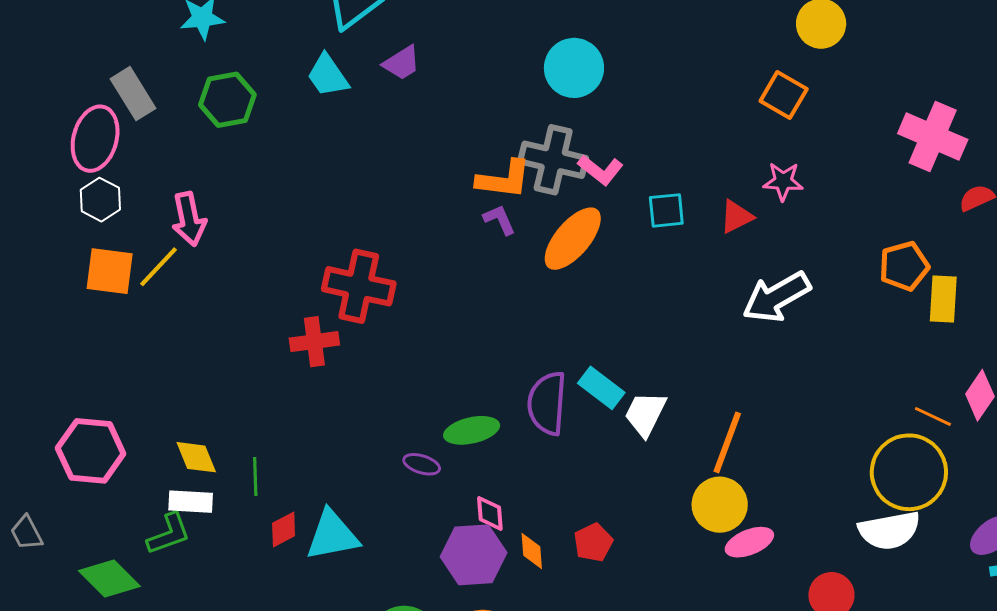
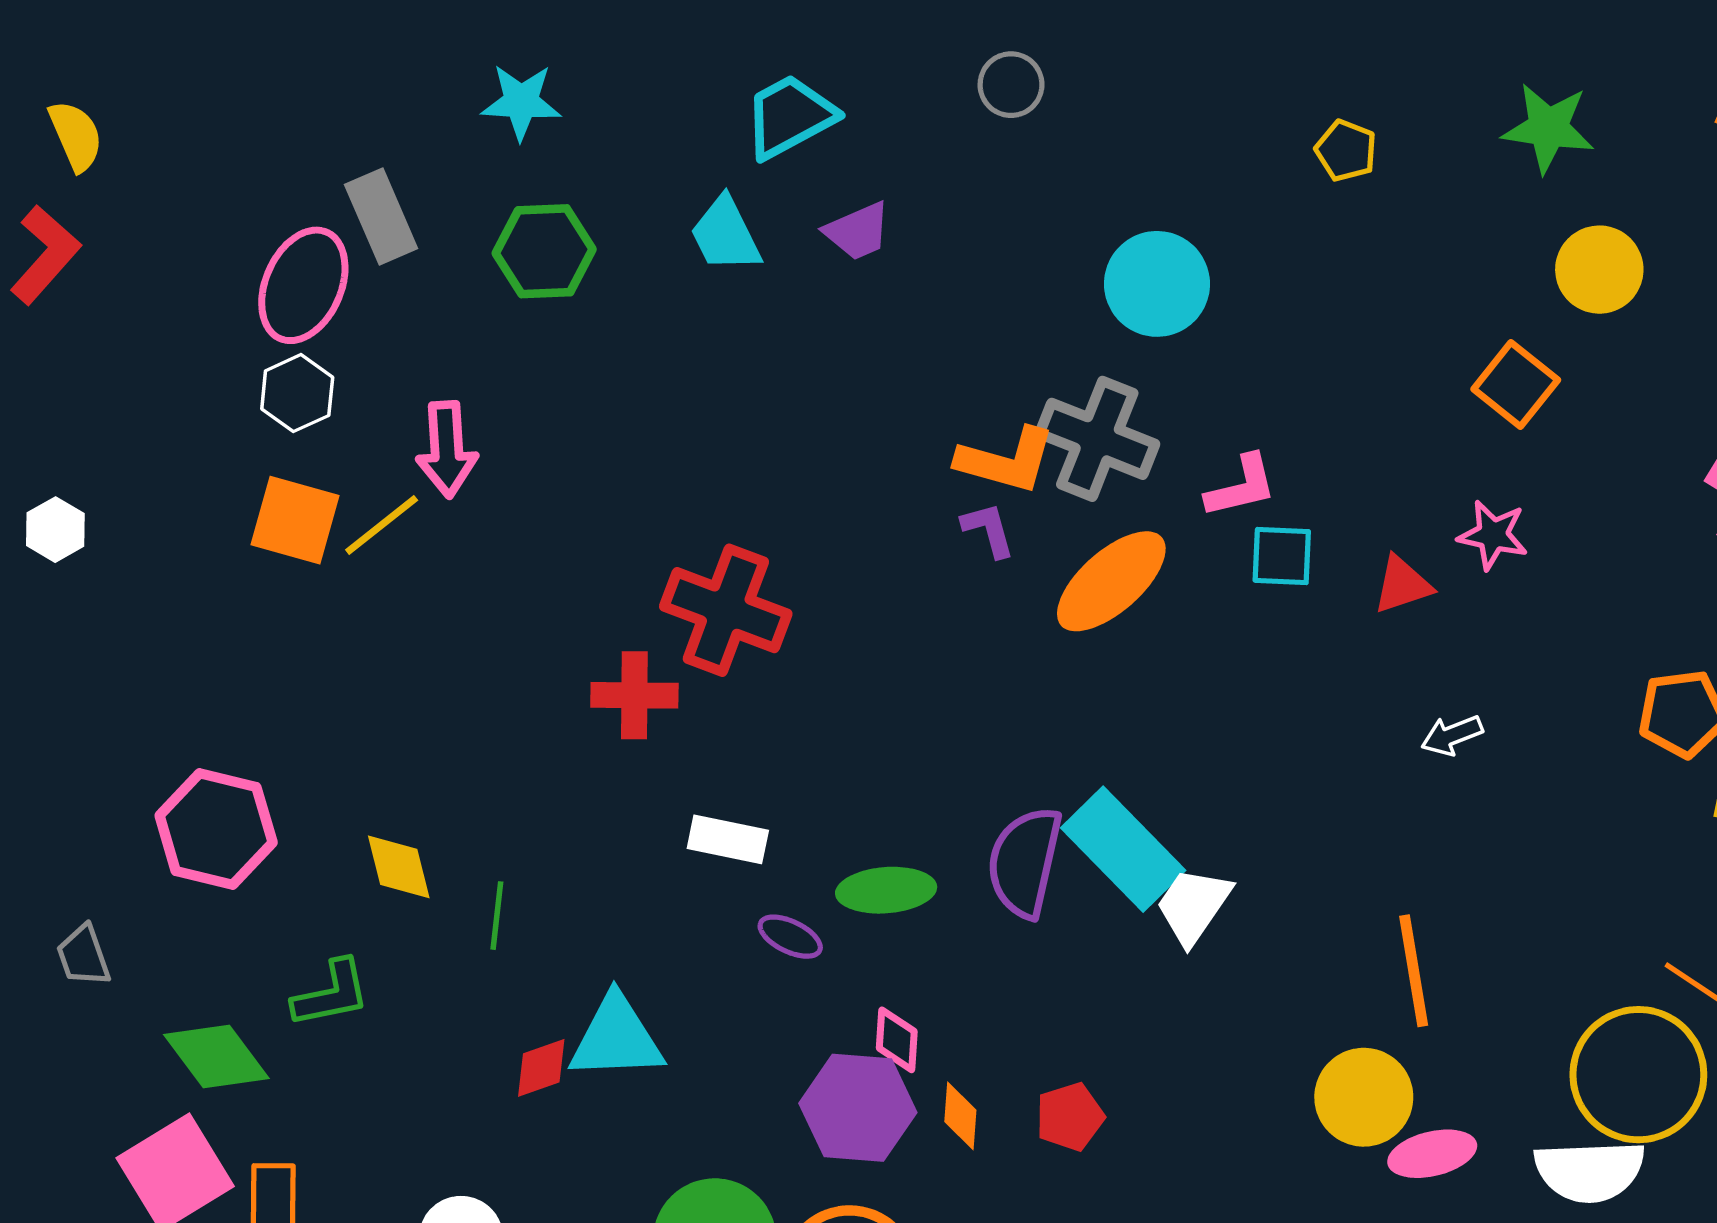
pink L-shape: (601, 170) -> (1241, 486), moved, turned -60
white arrow: (776, 297) -> (1452, 735), size x0.5
cyan rectangle: (601, 388) -> (1123, 849), size x1.5
orange line: (727, 442) -> (1414, 971), moved, turned -38
white rectangle: (191, 502) -> (728, 839), moved
yellow circle: (720, 505) -> (1364, 1097), moved
red diamond: (284, 529) -> (541, 1068), moved
pink ellipse: (749, 542) -> (1432, 1154), moved

